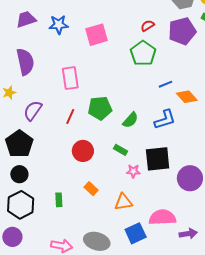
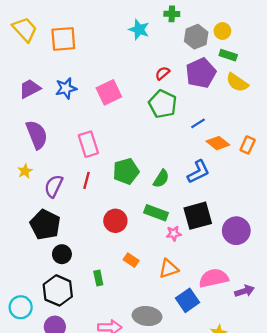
blue line: (166, 84) -> (198, 123), moved
red line: (70, 117) -> (87, 180), moved
green rectangle: (121, 150) -> (156, 213), size x1.5
black circle: (19, 174) -> (62, 254), moved

